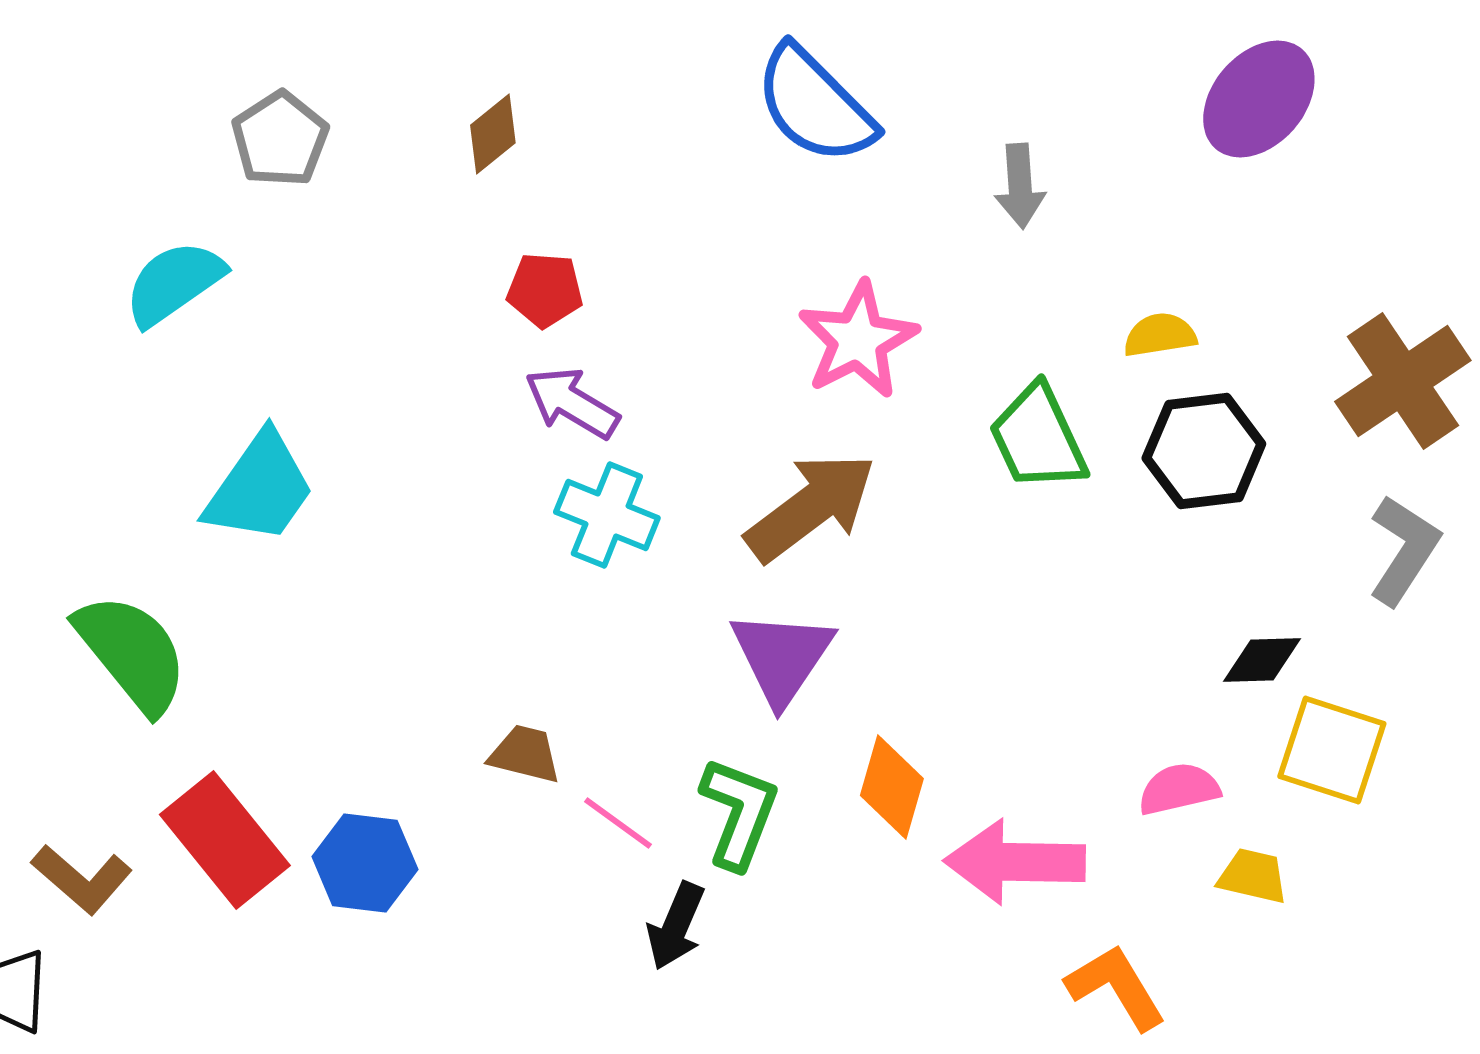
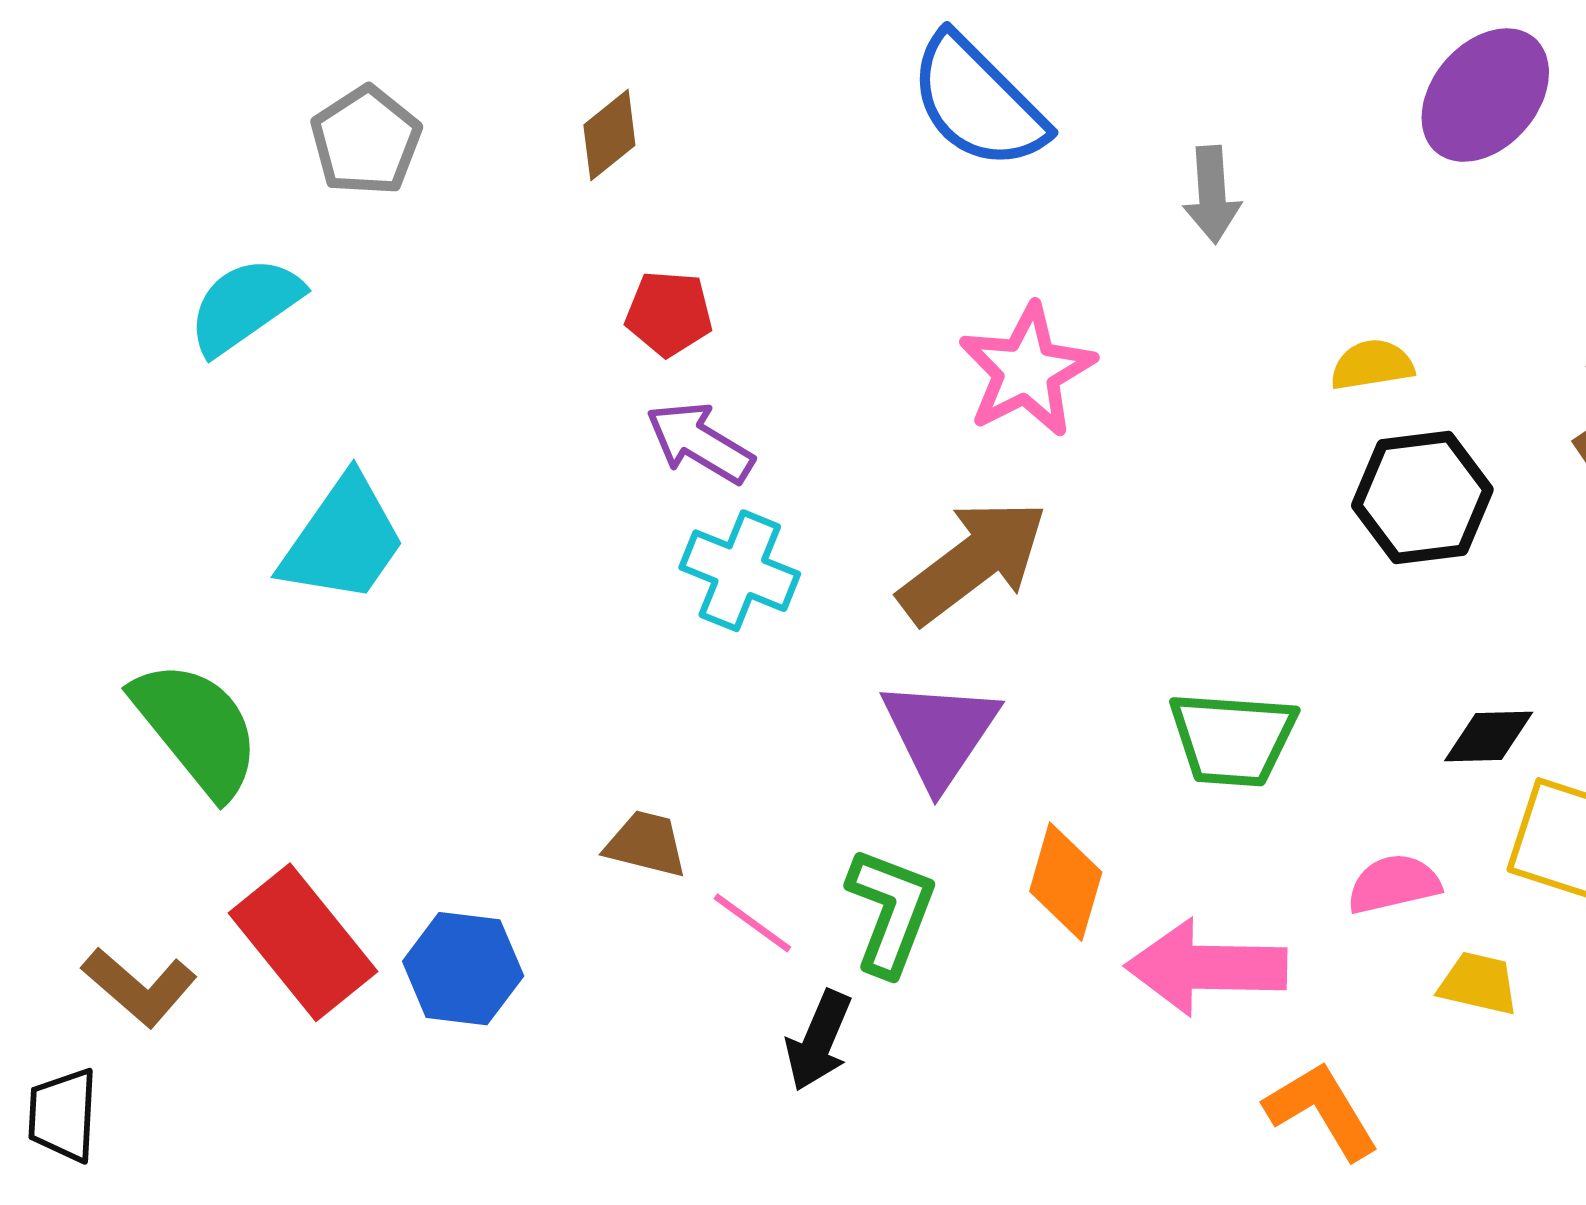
green trapezoid: (1038, 438) -> (1233, 739), moved, turned -61

